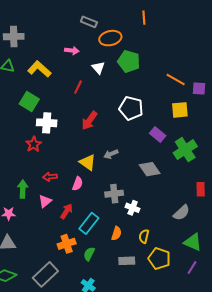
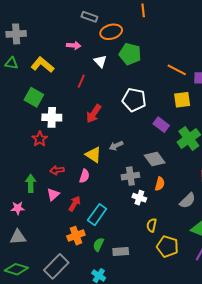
gray cross: (114, 194) -> (130, 176), moved
orange semicircle: (116, 233) -> (160, 184), moved
gray rectangle: (127, 261) -> (121, 252), moved

